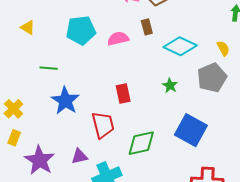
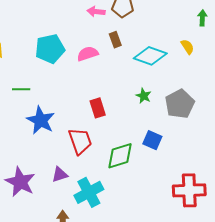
yellow semicircle: (223, 48) -> (187, 47), moved
gray pentagon: (212, 78) -> (180, 104), moved
blue square: (191, 130) -> (152, 140), moved, size x0.6

